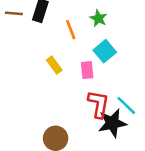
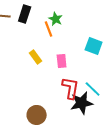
green star: (98, 18) -> (56, 19), moved
cyan square: (105, 51) -> (94, 46), moved, turned -30

